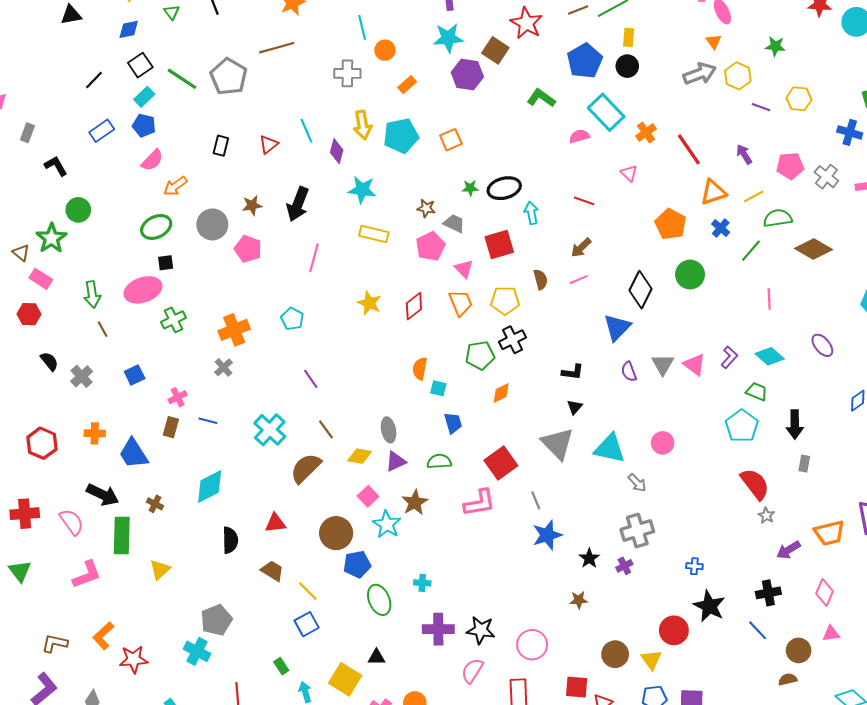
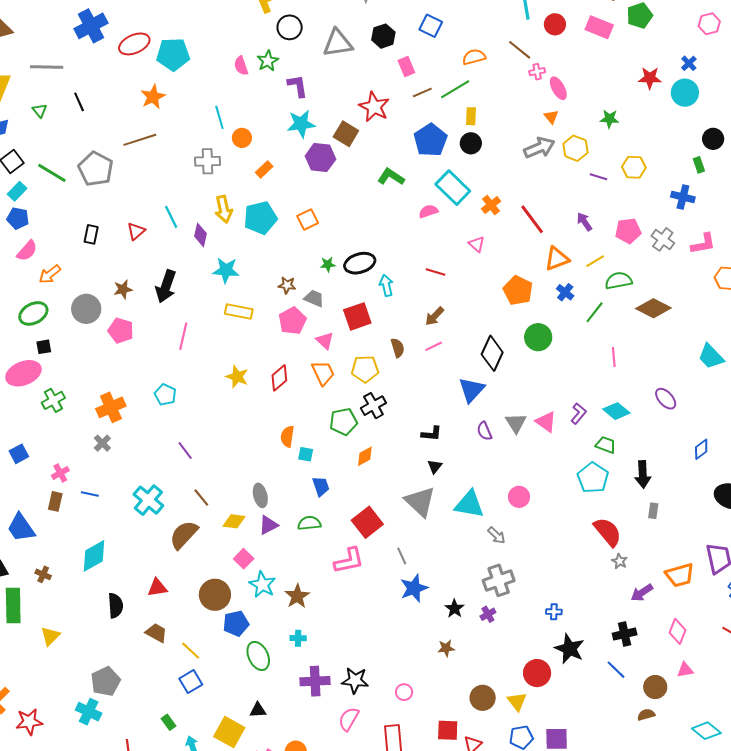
brown star: (415, 502) -> (297, 596), moved
pink circle: (532, 645) -> (404, 692), size x0.6

